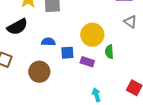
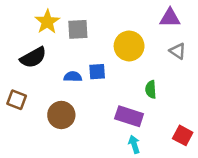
yellow circle: (92, 35) -> (129, 46), moved
blue square: (67, 53) -> (97, 72), moved
purple rectangle: (87, 62) -> (129, 116), moved, size x1.5

